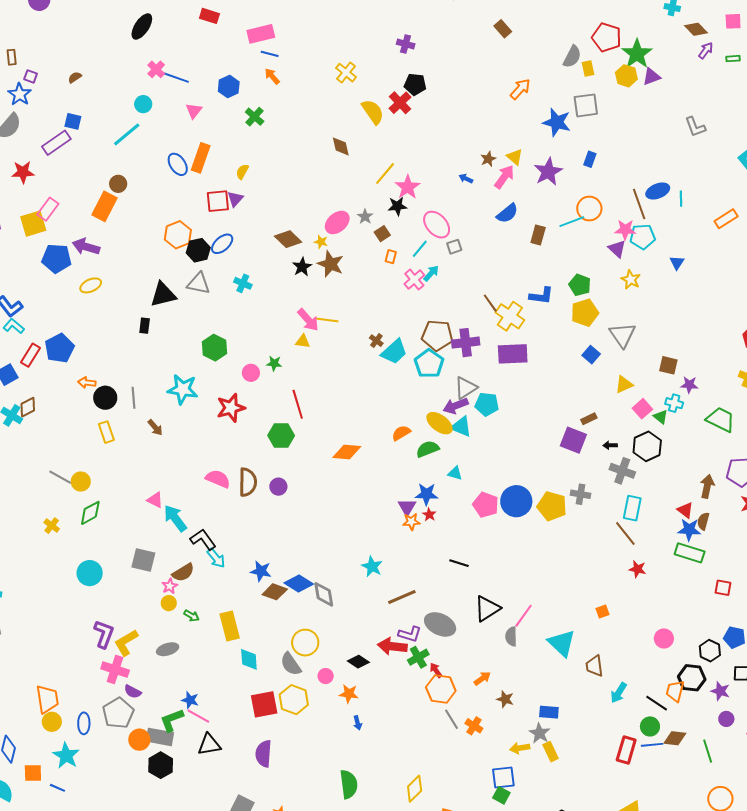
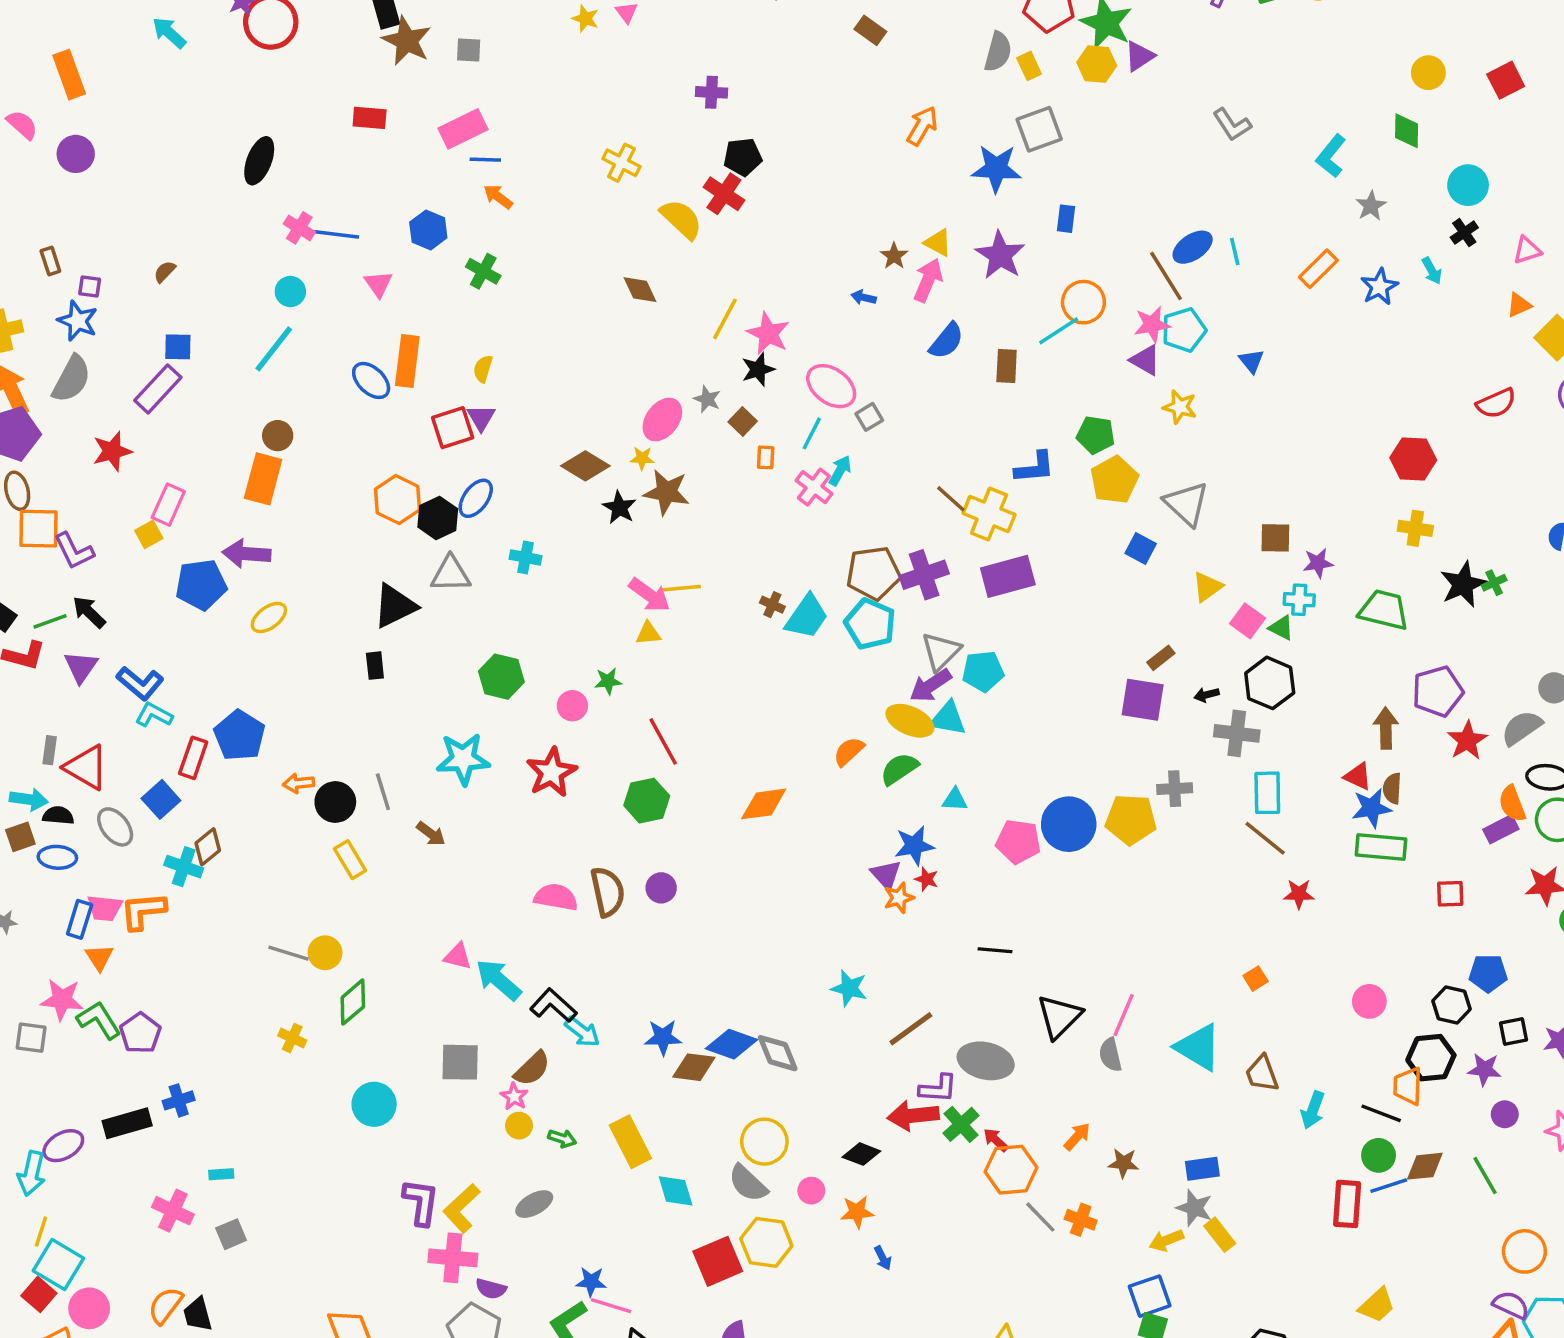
yellow square: (33, 224) -> (149, 534), size x0.6

